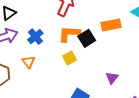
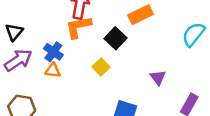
orange L-shape: (69, 34) -> (78, 27), moved
orange triangle: (28, 62) -> (53, 70), moved, turned -32

